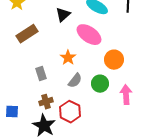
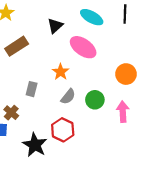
orange circle: (114, 60) -> (126, 74), moved
gray rectangle: (41, 74) -> (32, 89), turned 32
brown cross: (46, 102) -> (11, 113), moved, turned -32

